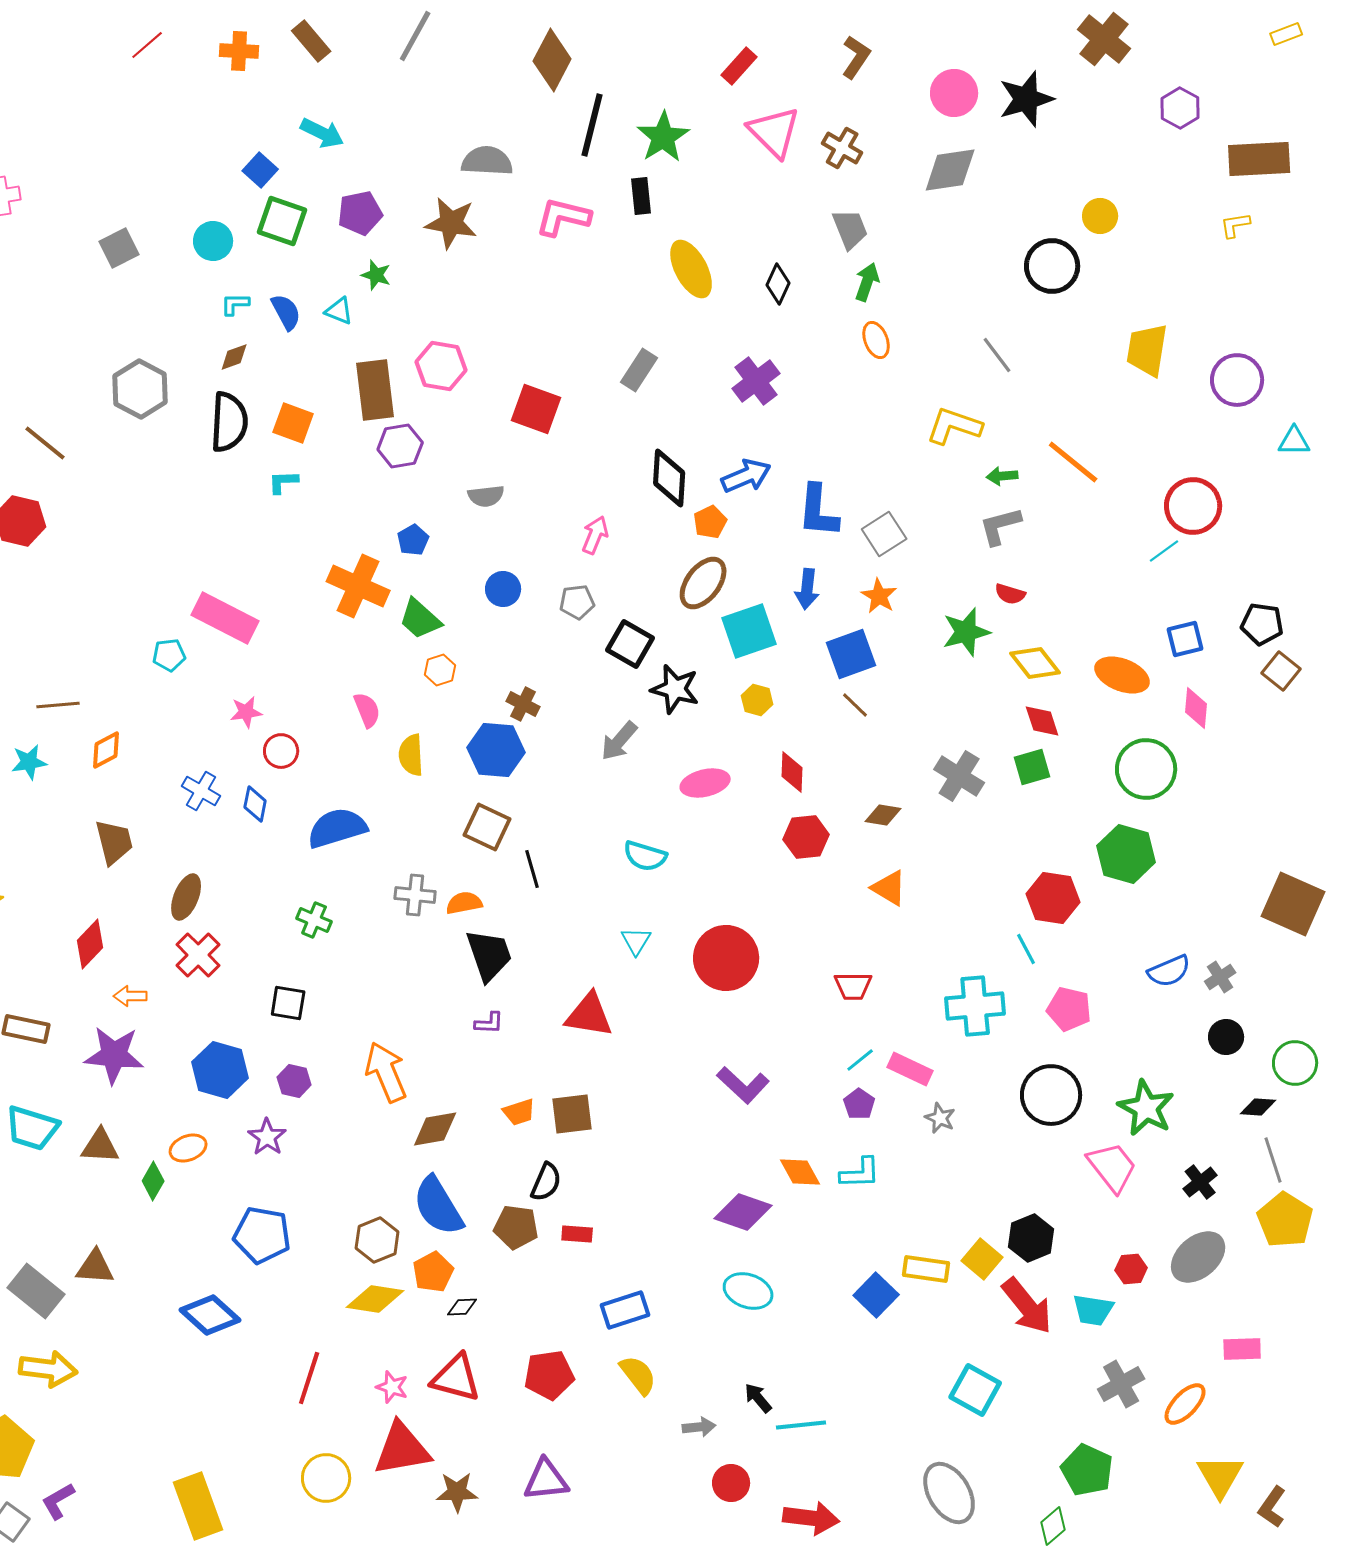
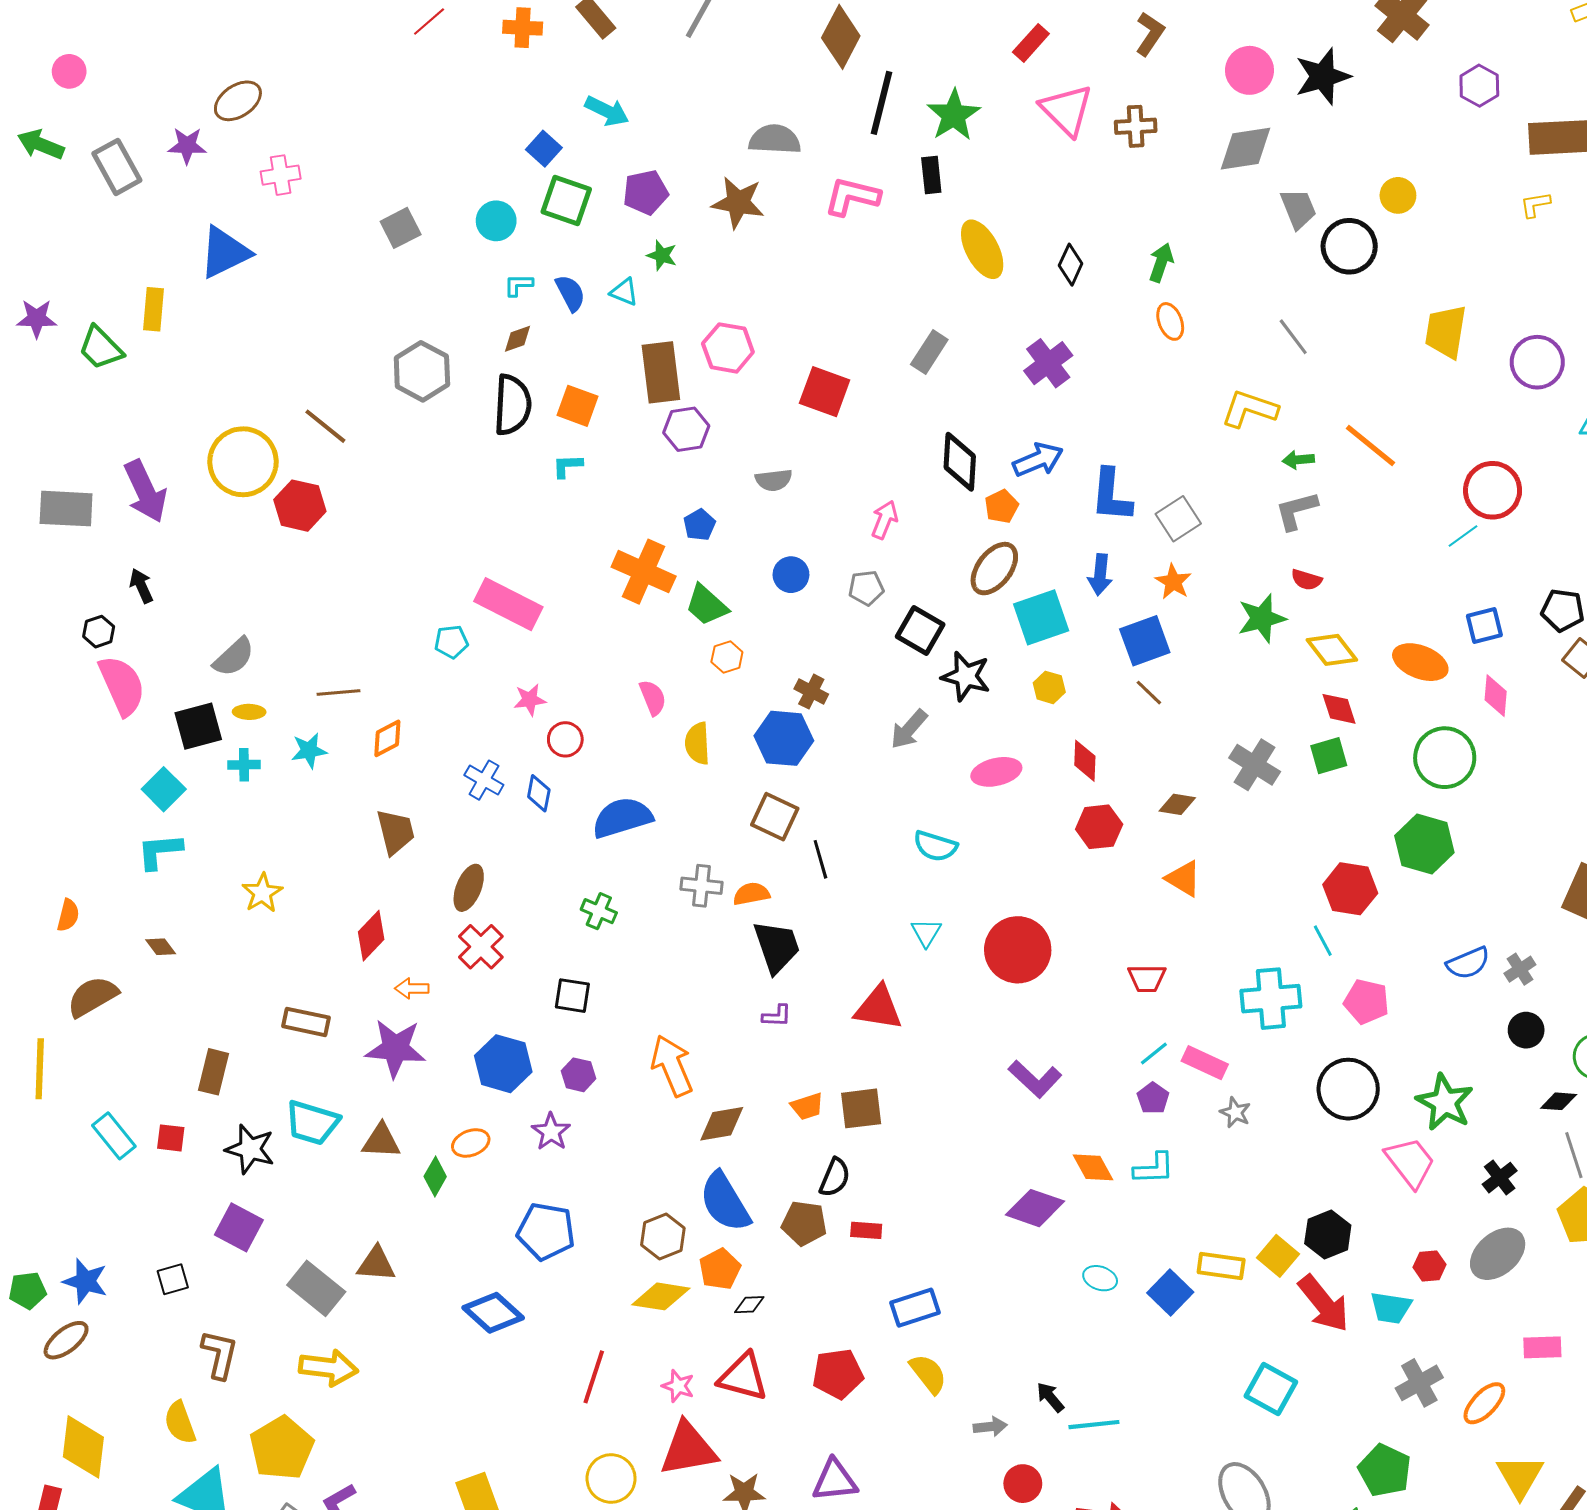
brown cross: (842, 148) -> (1136, 126), turned -33
gray trapezoid: (850, 229) -> (1298, 209), moved
cyan ellipse: (748, 1291) -> (1100, 1278), moved, size x0.7

